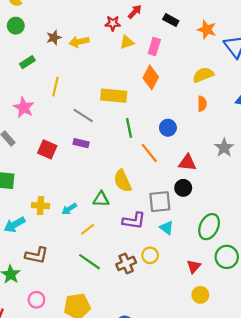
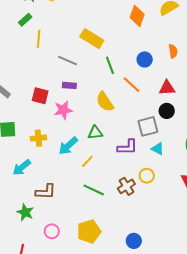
green rectangle: (27, 62) -> (25, 20), moved
orange diamond: (151, 77) -> (137, 16), moved
yellow rectangle: (114, 96) -> (92, 39), turned 35
orange semicircle: (202, 104) -> (173, 51), moved
pink star: (24, 107) -> (63, 110), moved, turned -30
yellow semicircle: (123, 181) -> (105, 102), moved
yellow cross: (41, 206) -> (38, 138), moved
cyan arrow: (69, 209) -> (68, 146), size x1.5

